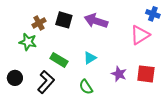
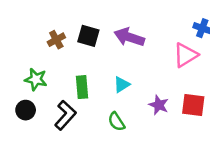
green star: (28, 42) -> (36, 79), moved
green rectangle: (59, 60) -> (82, 87), turned 54

